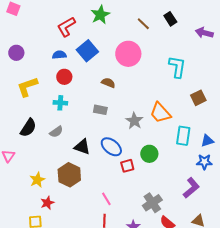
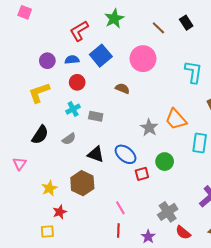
purple circle: (16, 53) -> (47, 61), moved
cyan cross: (60, 103) -> (73, 109), turned -32
gray rectangle: (100, 110) -> (96, 116), moved

